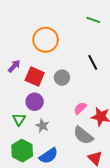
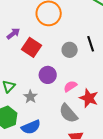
gray circle: (62, 78) -> (70, 50), moved
purple circle: (35, 102) -> (48, 75), moved

